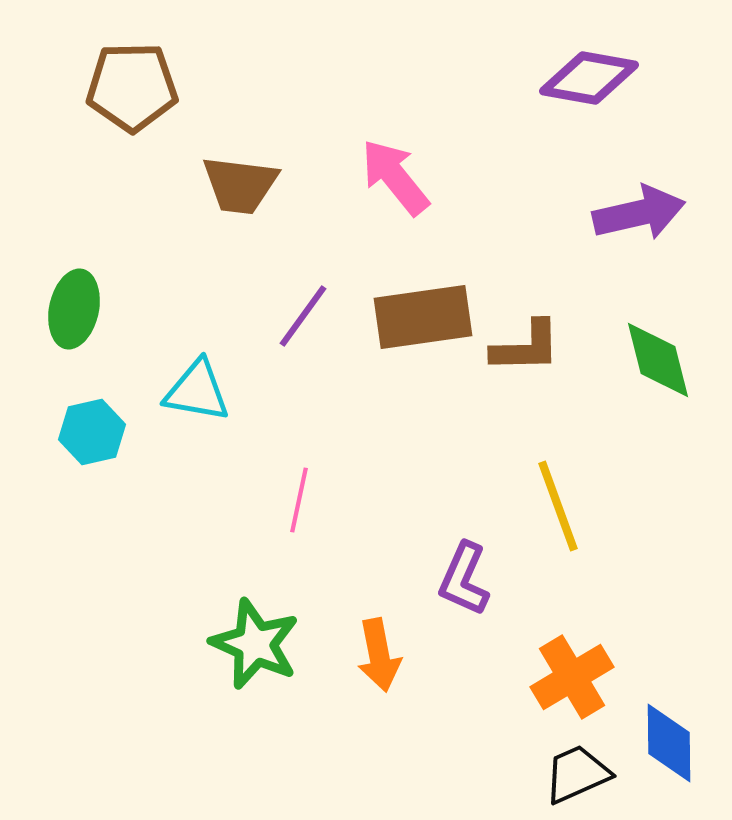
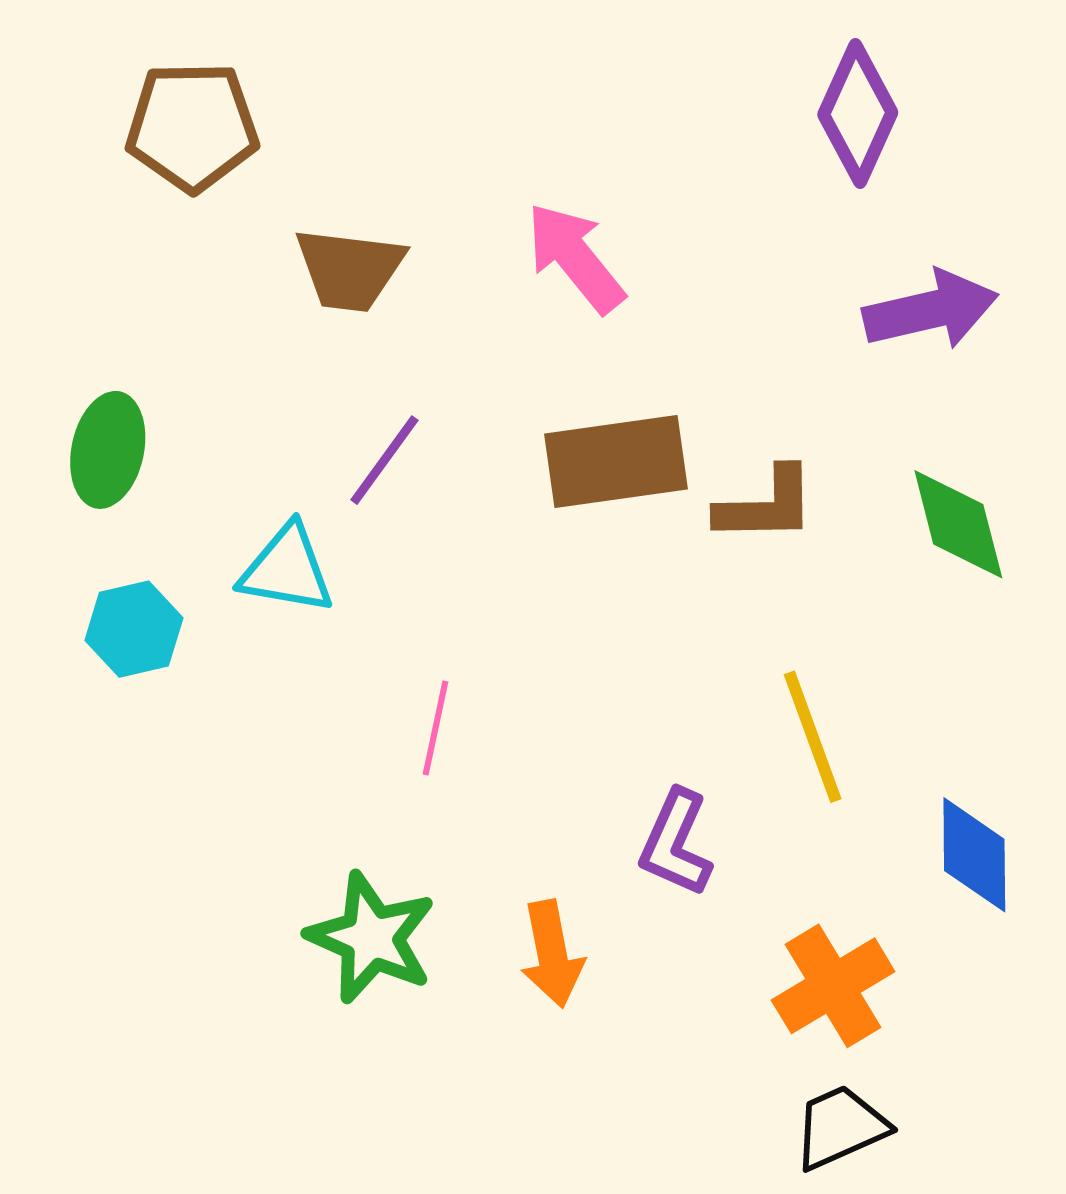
purple diamond: (589, 78) -> (858, 113), turned -76
purple line: (303, 316) -> (384, 460), moved
blue diamond: (669, 743) -> (974, 855), moved

